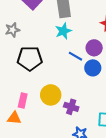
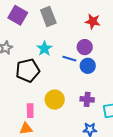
cyan star: (63, 31) -> (44, 49), moved
purple cross: (71, 107) -> (87, 99), moved

